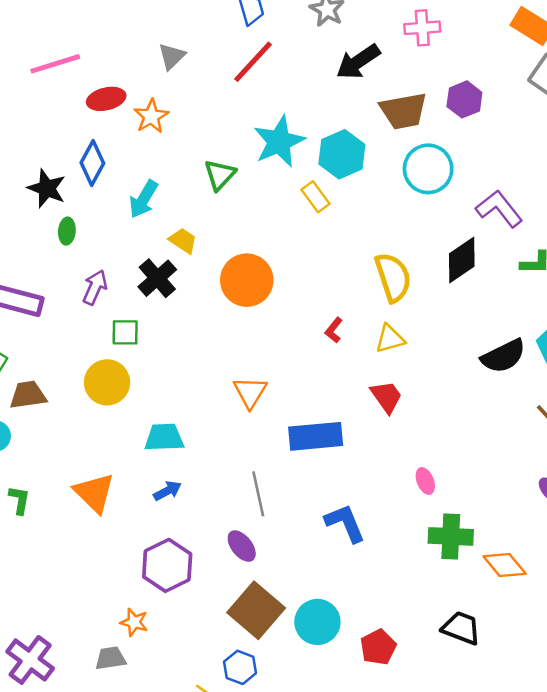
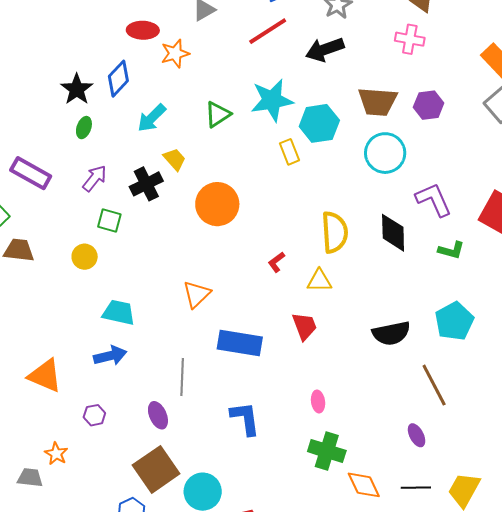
black arrow: (358, 62) -> (325, 50), moved
black diamond: (462, 260) -> (393, 233), turned -72
black semicircle: (503, 356) -> (391, 333), moved
yellow circle: (107, 382) -> (85, 257), size x0.7
blue arrow: (167, 491) -> (110, 356), size x1.4
orange triangle: (94, 493) -> (45, 376), moved, turned -36
purple hexagon: (167, 565) -> (94, 415), size x0.5

